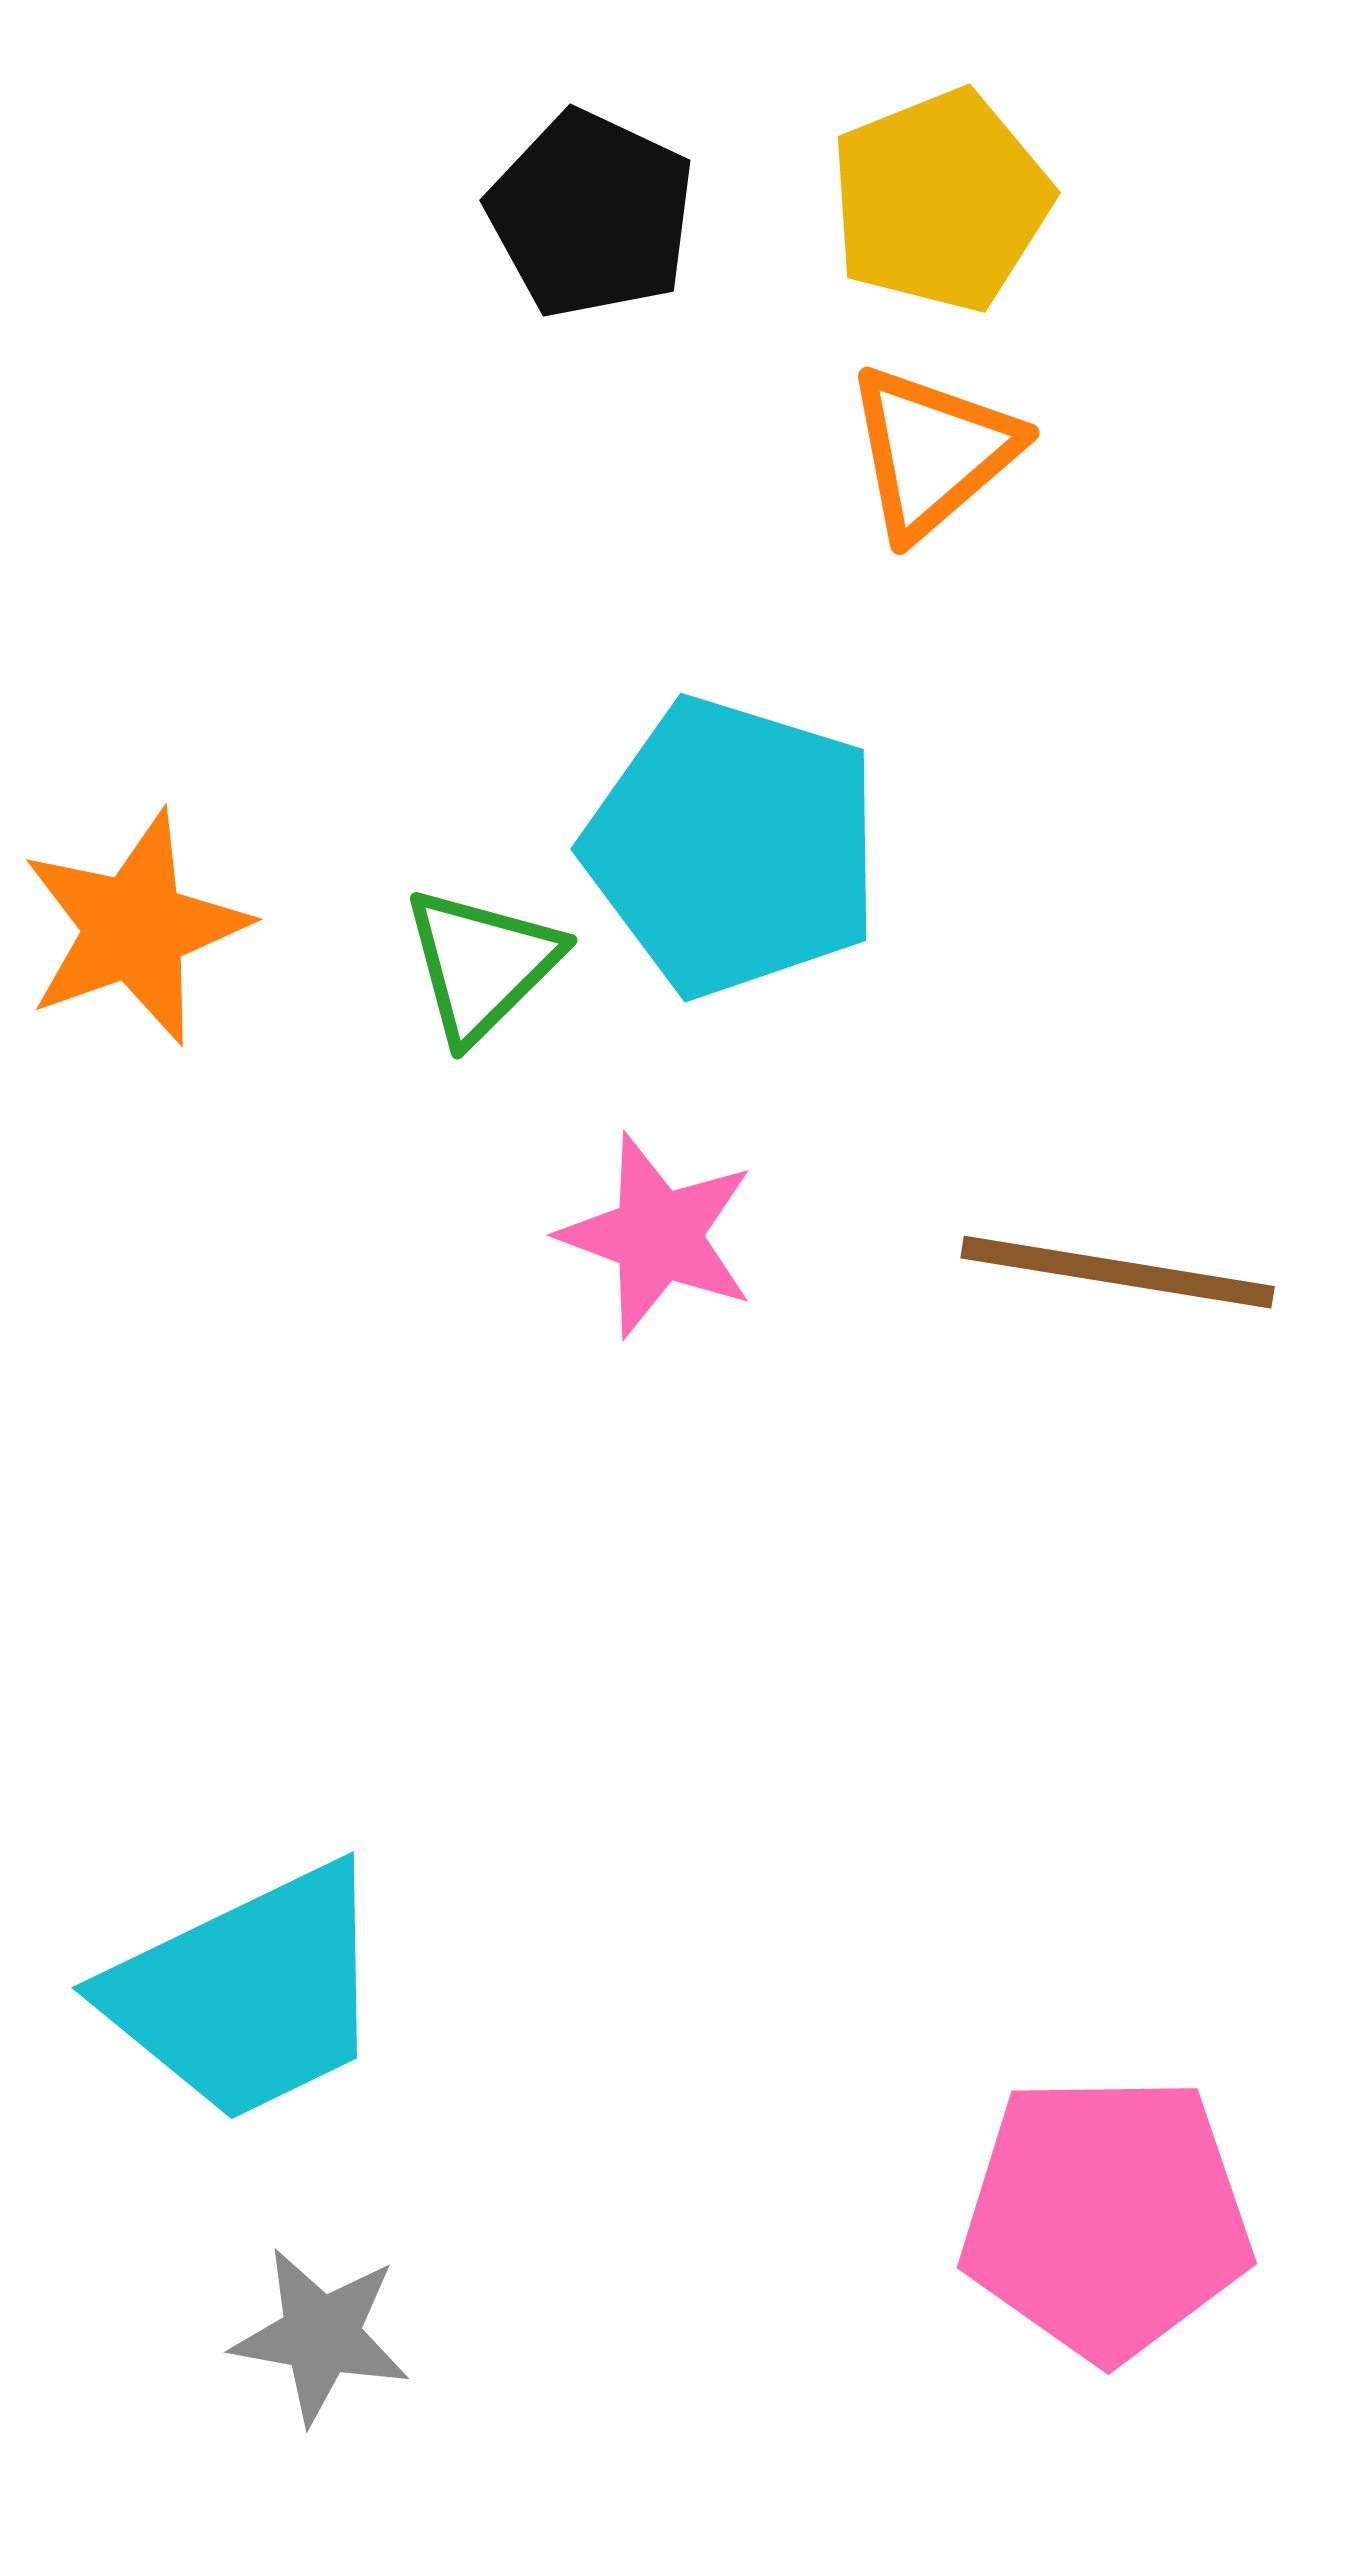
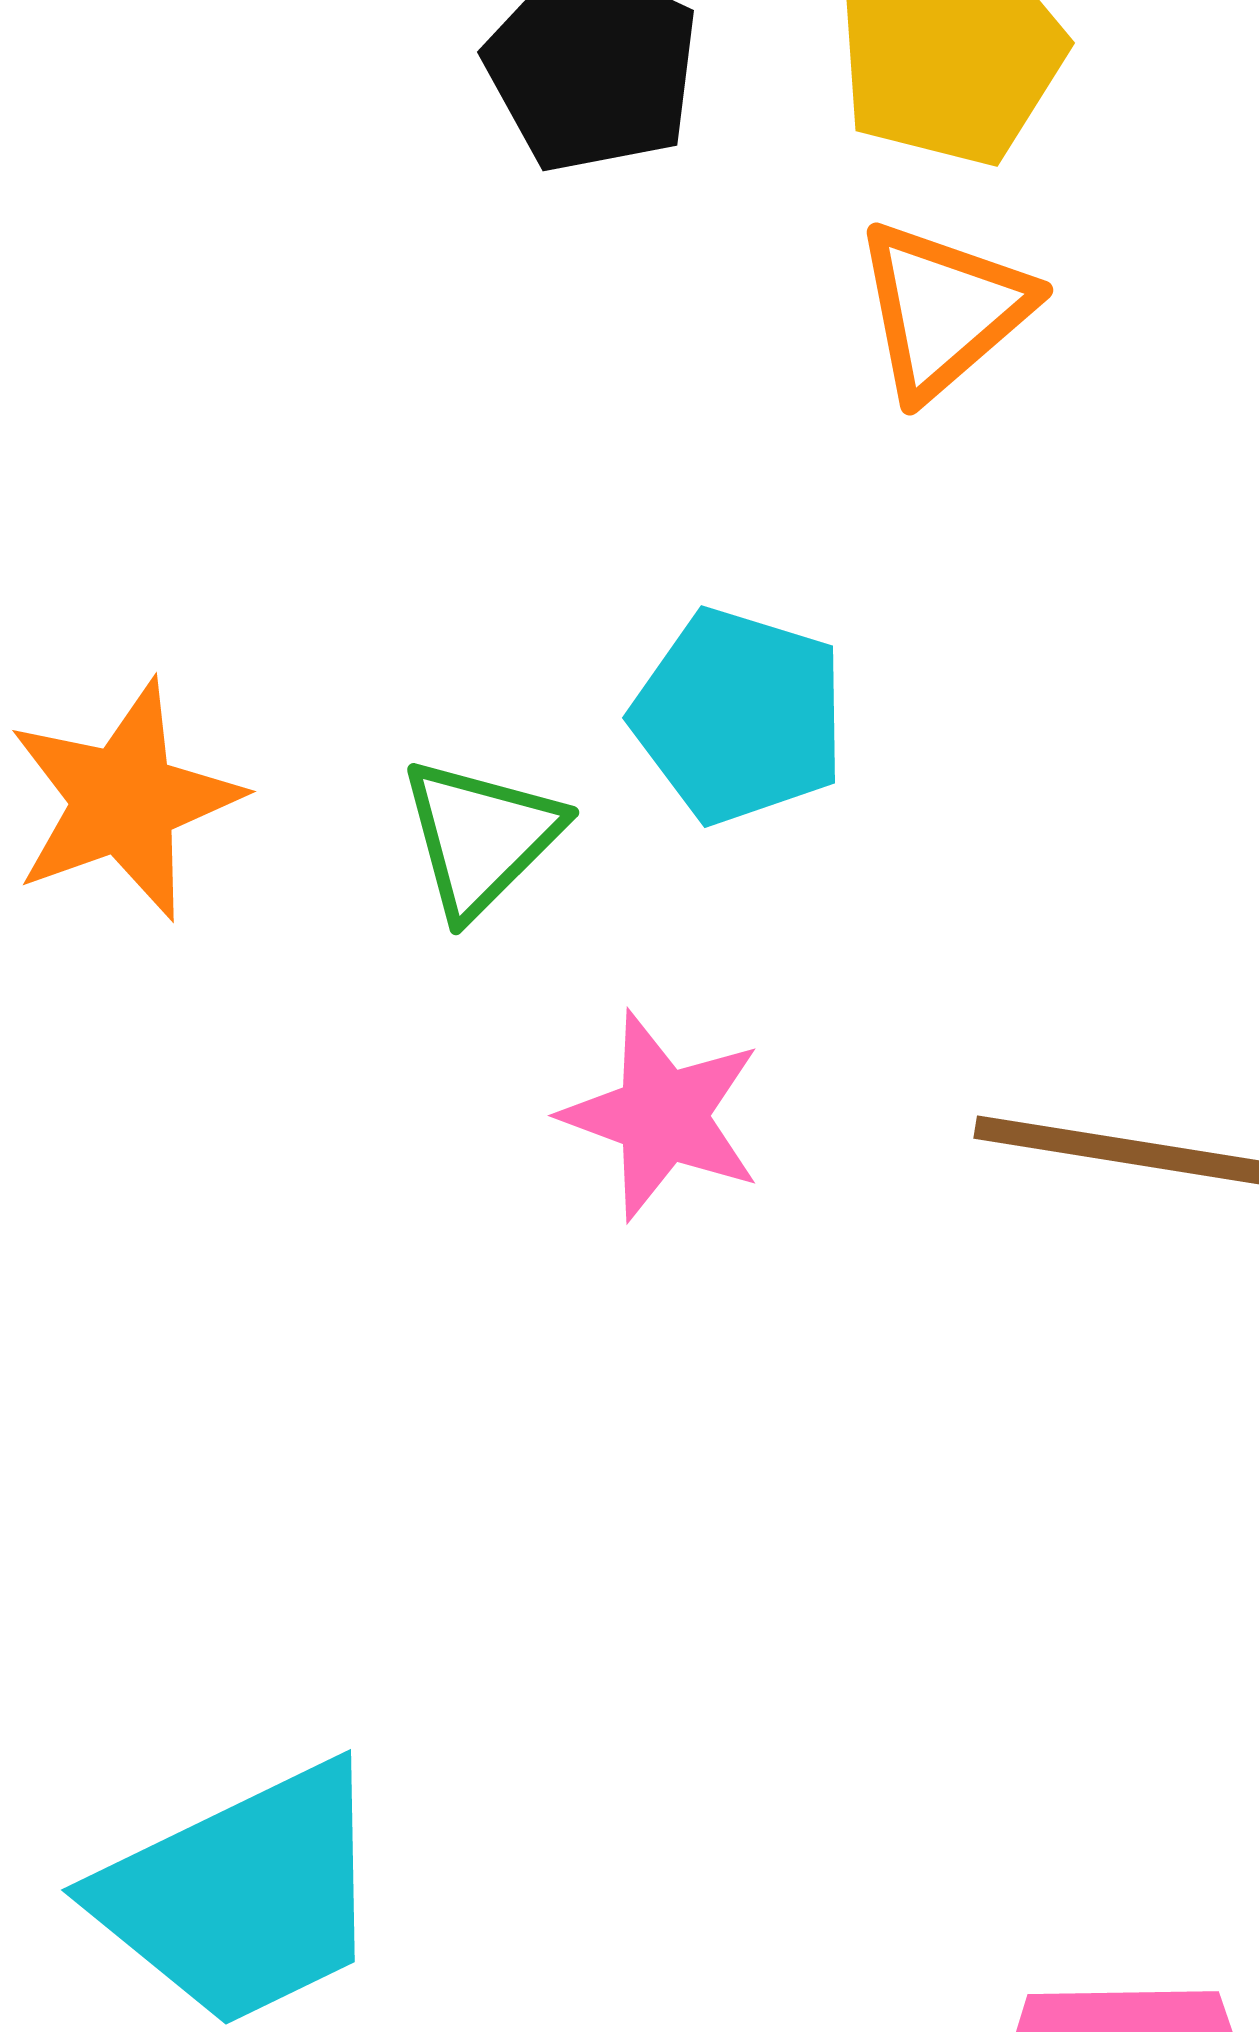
cyan pentagon: (733, 847) -> (739, 716), size x0.7

